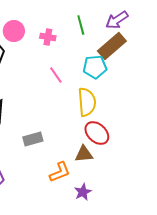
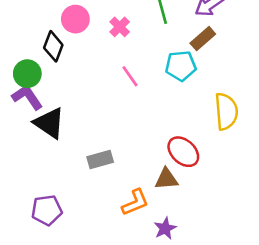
pink cross: (48, 37) -> (120, 27), turned 35
brown rectangle: (112, 46) -> (203, 39), size x0.7
yellow semicircle: (87, 102) -> (226, 111), moved

